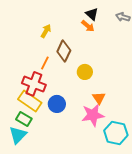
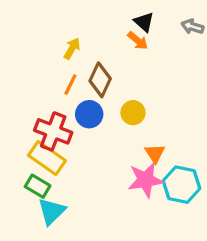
orange line: (45, 63) -> (70, 84), moved
blue circle: (57, 104) -> (89, 114), moved
cyan hexagon: (116, 133) -> (181, 185), moved
cyan triangle: (18, 135) -> (52, 211), moved

